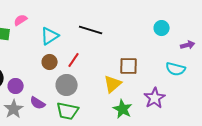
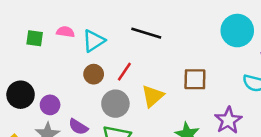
pink semicircle: (21, 20) -> (65, 32), moved, turned 40
cyan circle: (162, 28) -> (237, 31), size x1.6
yellow triangle: (113, 84) -> (153, 96), moved

